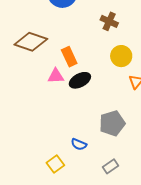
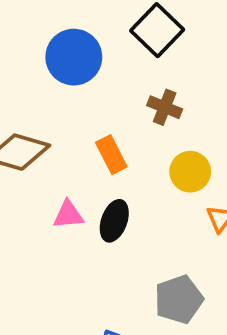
orange rectangle: (69, 57) -> (111, 155), moved
black ellipse: (80, 80) -> (114, 221), turned -40

